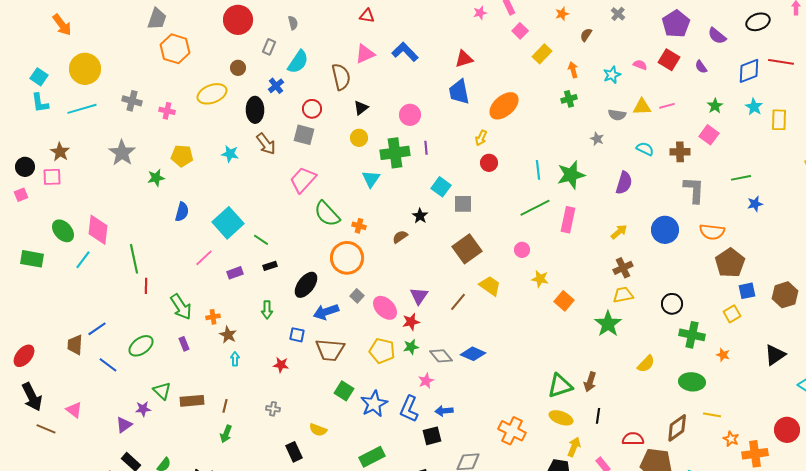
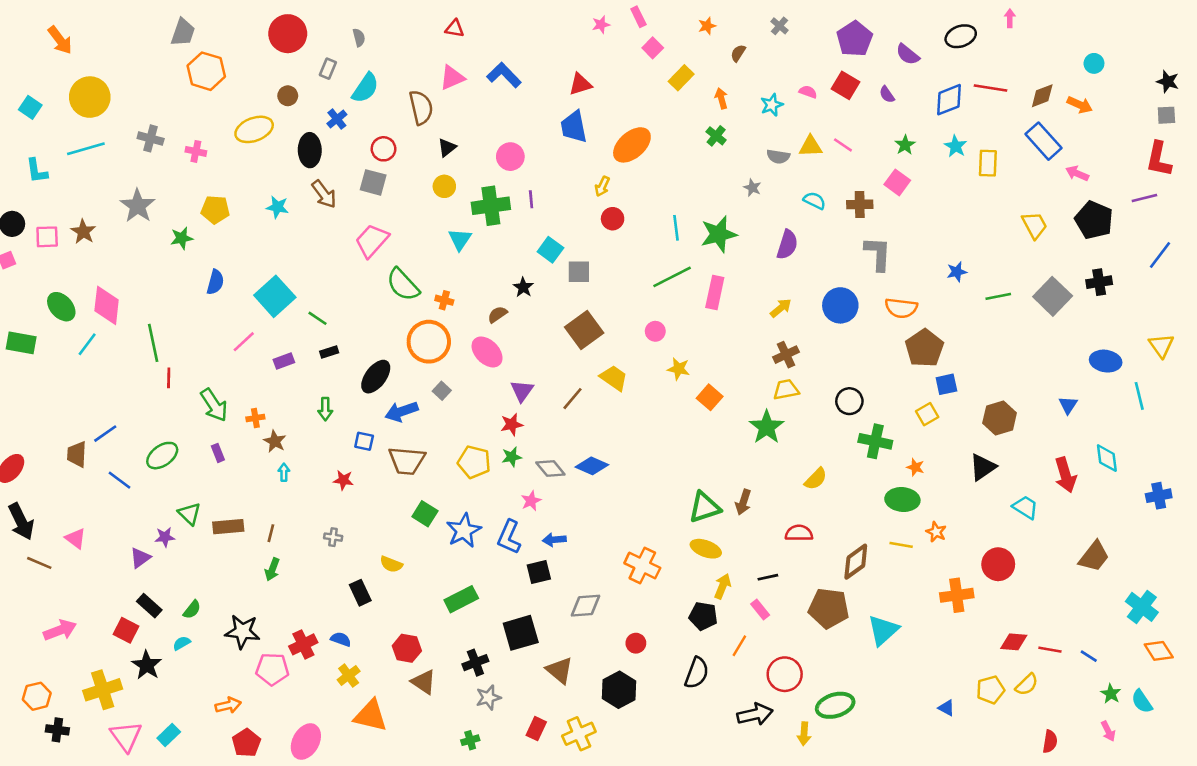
green cross: (569, 99) -> (716, 136), turned -35
cyan L-shape: (40, 103) -> (37, 171), moved
pink line: (667, 106) -> (843, 145), turned 49
brown star: (60, 152) -> (83, 232), moved
green line: (741, 178) -> (998, 296), moved
brown hexagon: (785, 295) -> (1000, 418), moved
pink ellipse: (385, 308) -> (487, 352), moved
green ellipse: (692, 382) -> (902, 500), moved
black line: (598, 416) -> (768, 577), moved, turned 70
red semicircle: (633, 439) -> (799, 533), moved
orange star: (731, 439) -> (936, 532), moved

